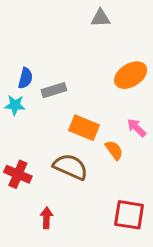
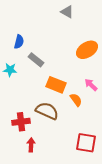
gray triangle: (101, 18) -> (67, 12), turned 32
blue semicircle: (25, 78) -> (19, 42), moved
gray rectangle: (54, 90) -> (36, 60), turned 56
red cross: (18, 174) -> (21, 122), moved, turned -30

